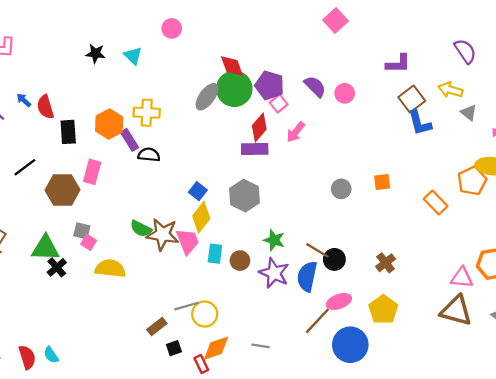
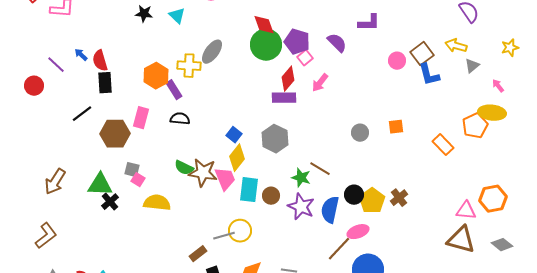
purple L-shape: (398, 64) -> (369, 23), moved
pink circle: (345, 93) -> (397, 61), moved
gray ellipse: (207, 97) -> (212, 52), moved
gray triangle: (469, 113) -> (472, 66), turned 42
black rectangle: (68, 132) -> (105, 83), moved
black semicircle: (149, 155) -> (180, 119), moved
brown line: (317, 250) -> (320, 169), moved
cyan rectangle: (215, 254) -> (249, 190), size x1.4
yellow pentagon: (383, 309) -> (372, 201), moved
yellow circle: (205, 314) -> (240, 231), moved

